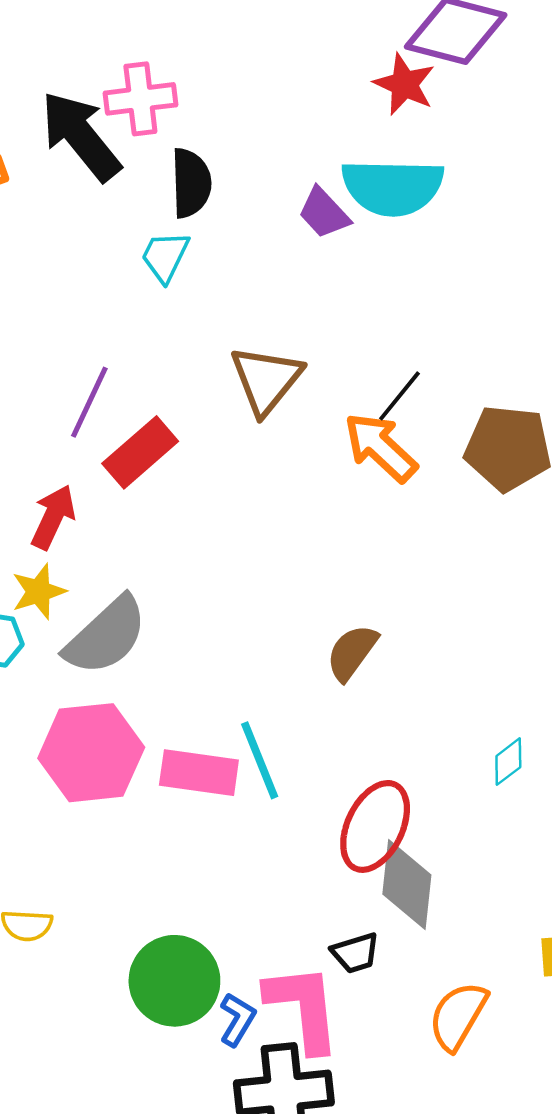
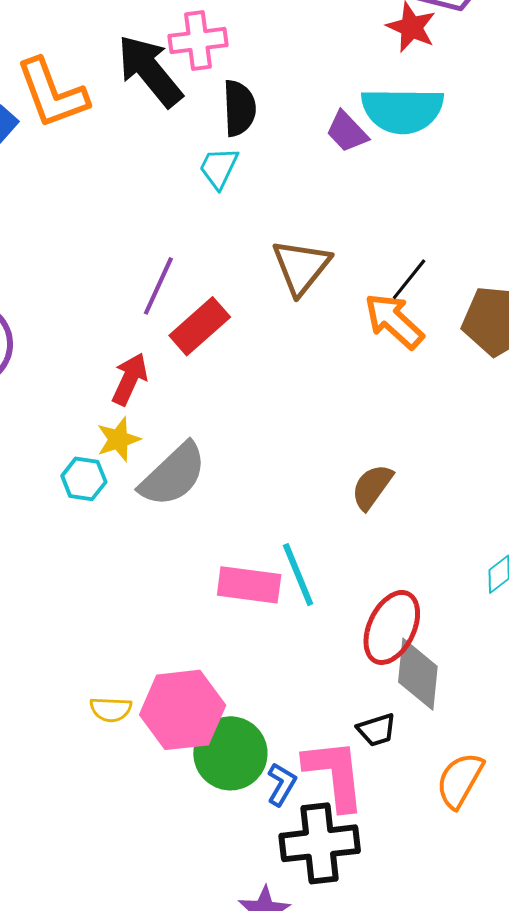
pink hexagon: (91, 753) -> (183, 710), moved

